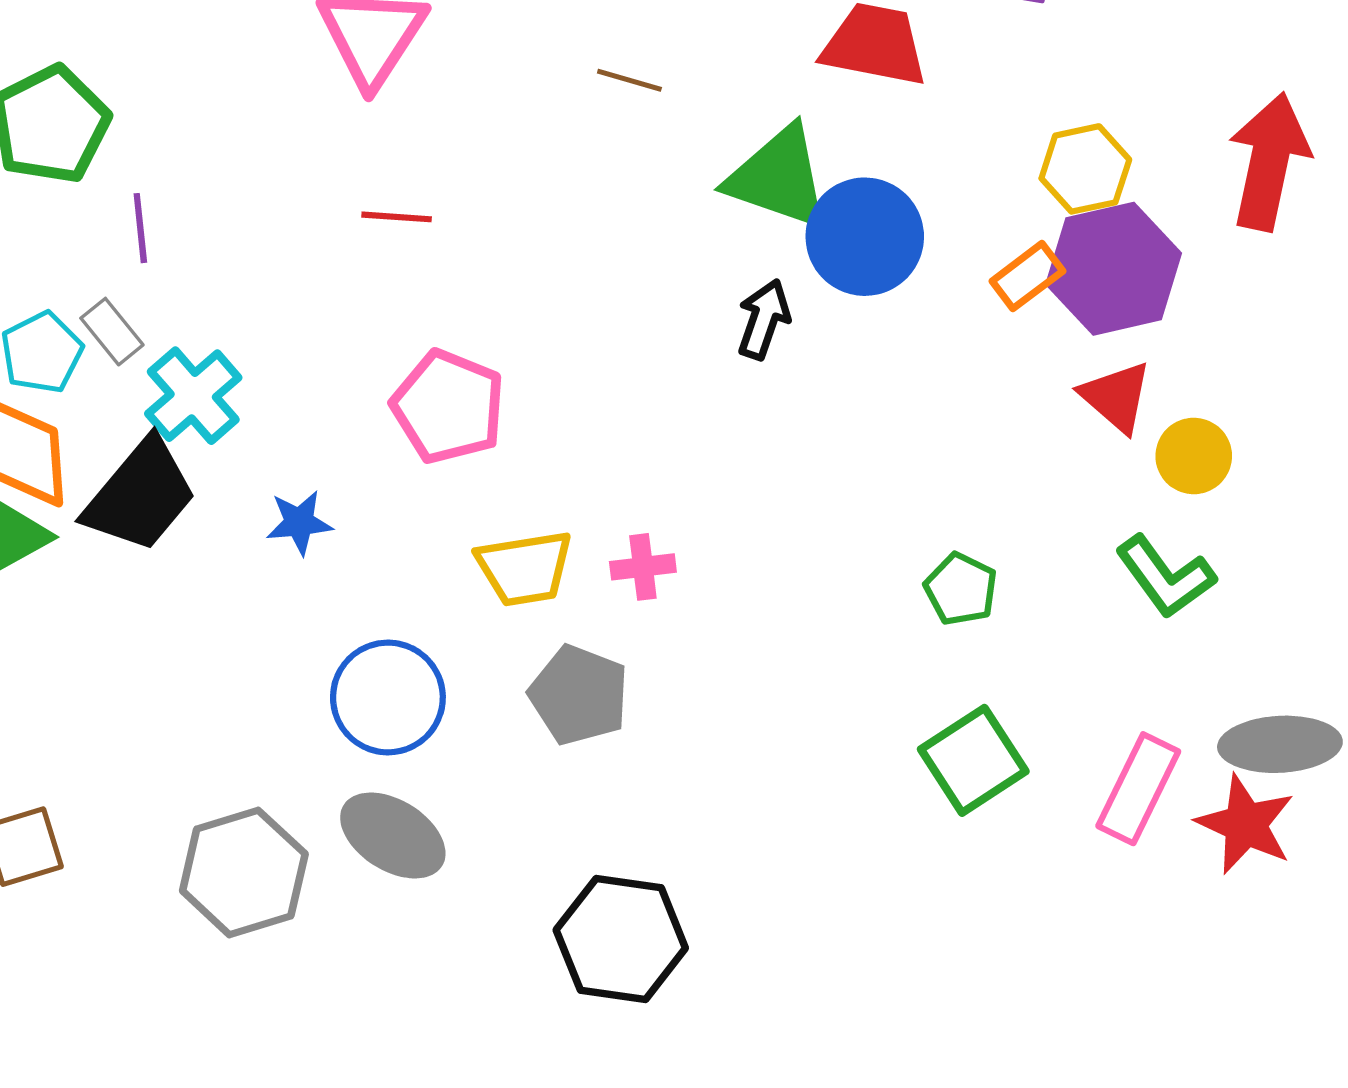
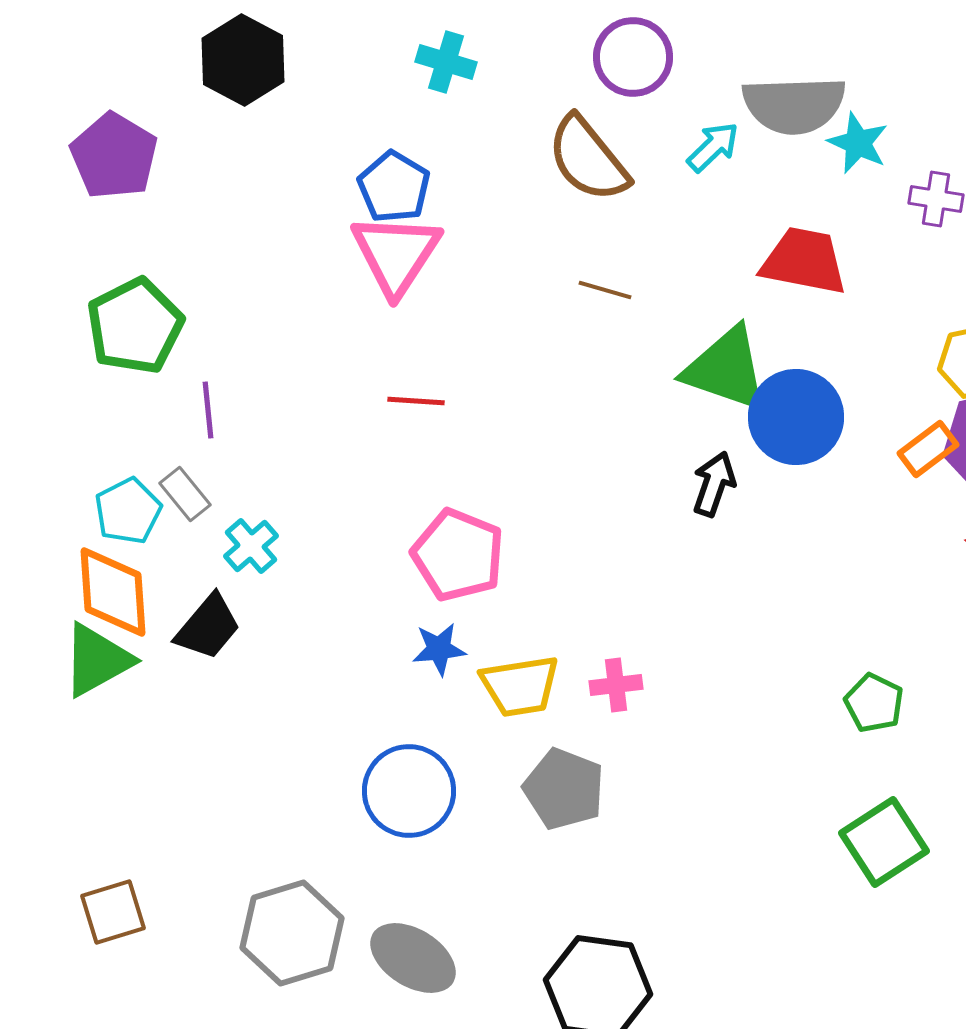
cyan cross: (193, 396) -> (251, 546), size x0.7
black trapezoid: (140, 495) -> (208, 627), size x0.7
blue star: (299, 523) -> (439, 649), moved
gray ellipse: (393, 835) -> (413, 958), moved

